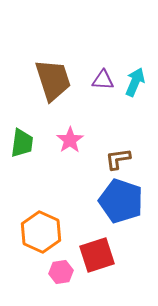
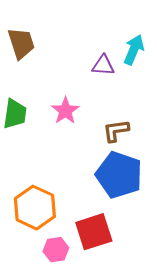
brown trapezoid: (53, 80) -> (21, 43), moved, size x0.7
purple triangle: (103, 80) -> (103, 65), moved

